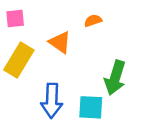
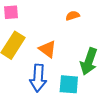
orange triangle: (60, 42) -> (48, 49), moved

